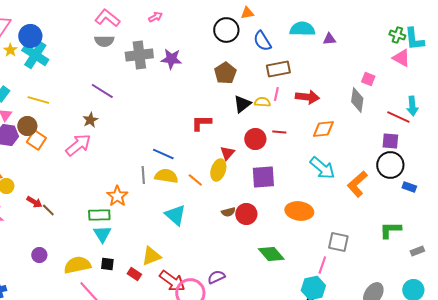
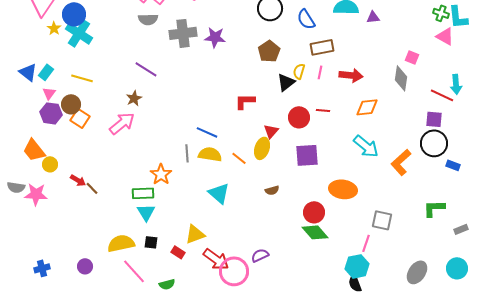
yellow semicircle: (262, 102) -> (299, 71), moved, turned -77
red circle: (246, 214) -> (314, 212), moved
purple circle: (39, 255) -> (85, 266), moved

